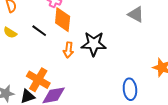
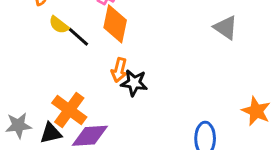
yellow semicircle: (10, 33) -> (59, 25), moved
black star: (94, 44) -> (134, 83), moved, size x0.7

